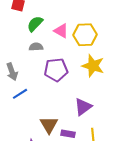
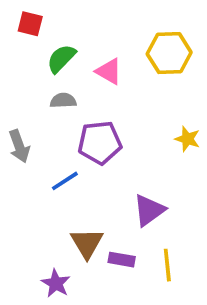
yellow hexagon: (85, 35) -> (169, 53), moved
yellow star: (93, 66) -> (187, 139), moved, size x0.6
blue line: (20, 94) -> (65, 181), moved

